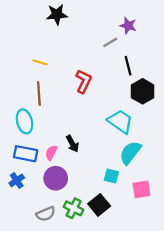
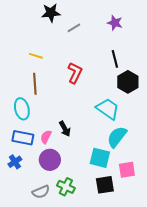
gray line: (110, 42) -> (74, 28), moved
cyan square: (111, 176) -> (100, 158), size x1.5
black square: (99, 205) -> (105, 185), moved, turned 30

